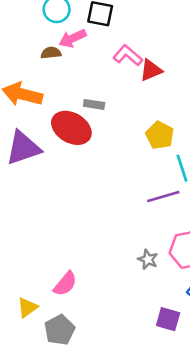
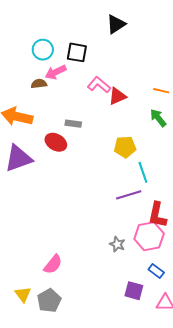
red ellipse: (71, 128) -> (56, 142), size x0.7
yellow pentagon: (160, 135) -> (125, 147), turned -30
yellow triangle: (27, 308) -> (23, 294), moved, turned -30

